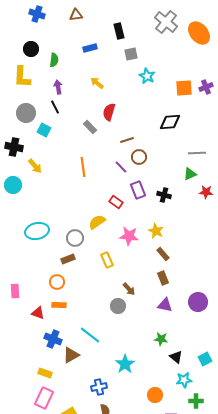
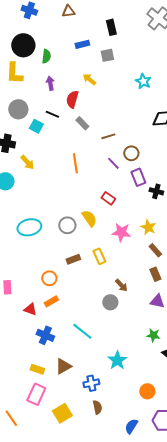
black circle: (31, 49) -> (23, 45), size x1.5
gray square: (131, 54) -> (107, 55), moved
cyan star: (147, 76) -> (143, 81), moved
black line: (55, 107) -> (52, 114), moved, turned -40
red semicircle: (109, 112) -> (72, 99), moved
brown line: (127, 140) -> (108, 136), moved
purple rectangle: (138, 190) -> (138, 177), moved
yellow semicircle: (97, 222) -> (89, 218), turned 90
gray circle: (75, 238) -> (67, 225), moved
brown rectangle: (68, 259) -> (73, 259), moved
orange rectangle: (59, 305) -> (51, 301), turned -32
brown triangle: (71, 355) -> (63, 366), moved

